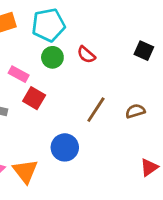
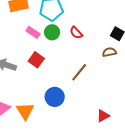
pink rectangle: (19, 74) -> (33, 32), moved
brown semicircle: (135, 111) -> (109, 52), moved
red triangle: (149, 167) -> (103, 116), moved

